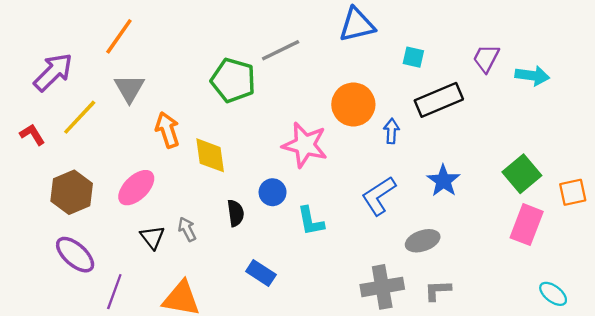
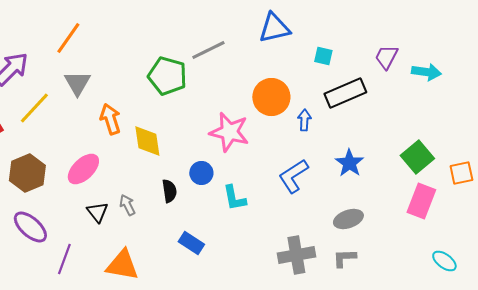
gray ellipse: (423, 241) -> (348, 219), moved

